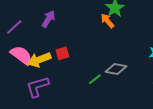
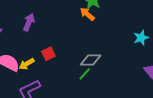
yellow arrow: (39, 60) -> (27, 64), size x0.7
gray diamond: (116, 69) -> (91, 60), moved

